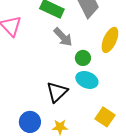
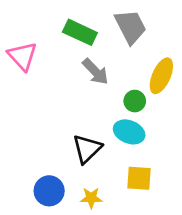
green circle: (83, 58) -> (135, 101), moved
yellow square: (105, 117) -> (139, 178), moved, turned -30

